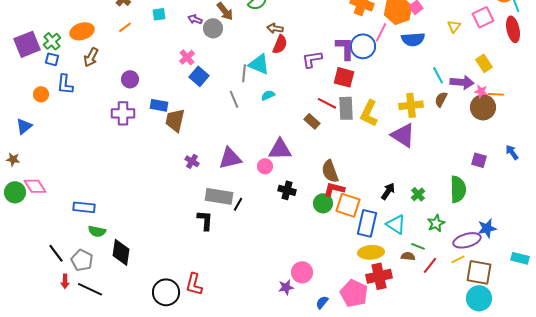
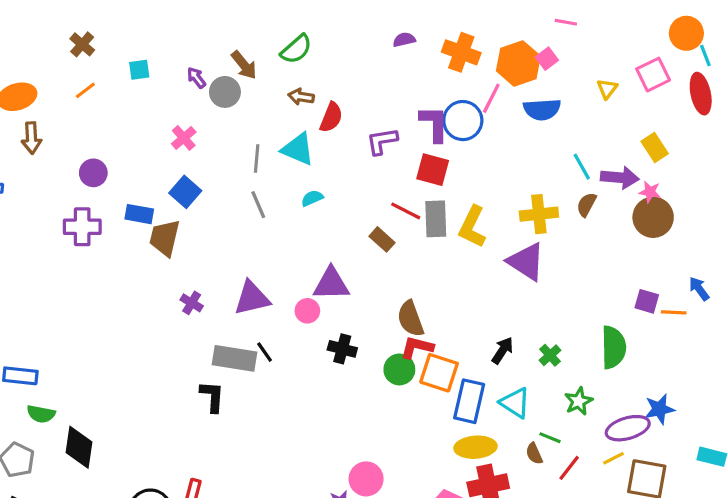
purple arrow: (195, 19) -> (196, 78), turned 32
brown arrow: (275, 28) -> (301, 97), moved
brown arrow: (91, 57) -> (31, 138), turned -30
gray line: (244, 73) -> (257, 159), moved
blue square: (199, 76) -> (185, 192), moved
orange line: (496, 94) -> (674, 312), moved
black line: (238, 204) -> (265, 352), moved, turned -64
brown semicircle: (408, 256) -> (534, 454), turned -120

